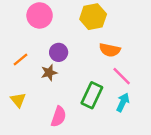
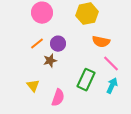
orange line: (20, 60) -> (37, 44), moved
yellow triangle: (18, 100) -> (33, 86), moved

